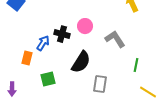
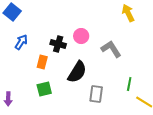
blue arrow: (43, 43) -> (21, 42), moved
orange rectangle: (27, 58) -> (42, 62), moved
green line: (136, 65) -> (129, 84), moved

